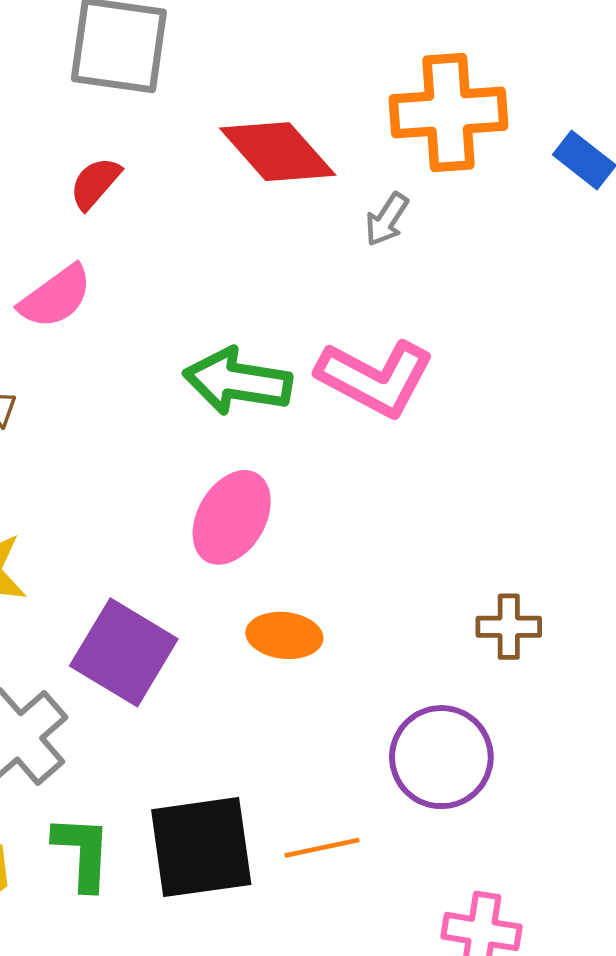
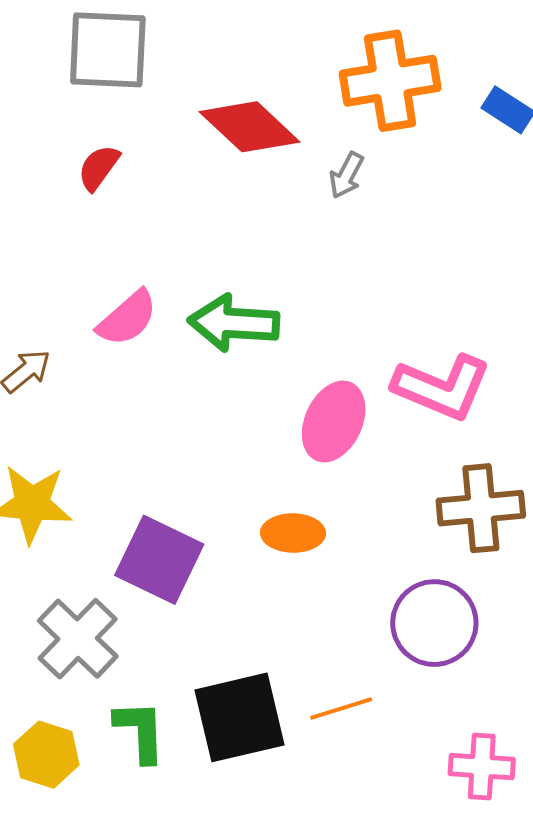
pink semicircle: (56, 297) -> (127, 318), moved
pink L-shape: (375, 378) -> (442, 387), moved
pink ellipse: (232, 517) -> (334, 421), moved
brown cross: (509, 627) -> (481, 508), size x1.6

